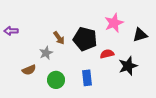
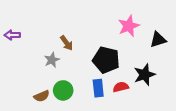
black pentagon: (85, 39) -> (106, 60), moved
red semicircle: (107, 54) -> (121, 87), moved
brown semicircle: (29, 70) -> (42, 96), moved

